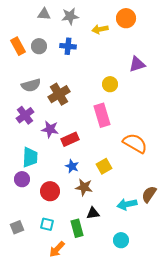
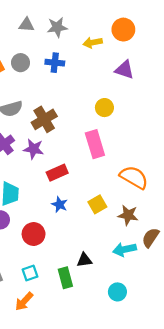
purple triangle: (137, 64) -> (125, 70), moved, turned 36
purple star: (50, 129) -> (34, 149), moved
brown star: (84, 187) -> (128, 215), moved
cyan square: (47, 224) -> (30, 273), turned -32
orange arrow: (57, 249) -> (24, 301), moved

